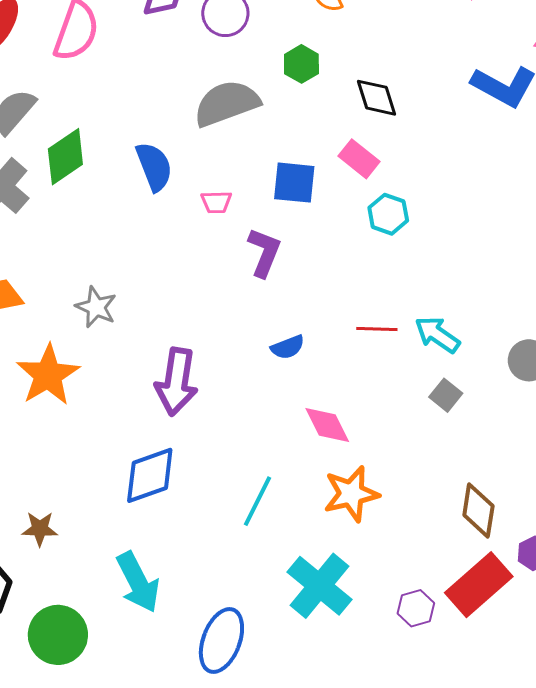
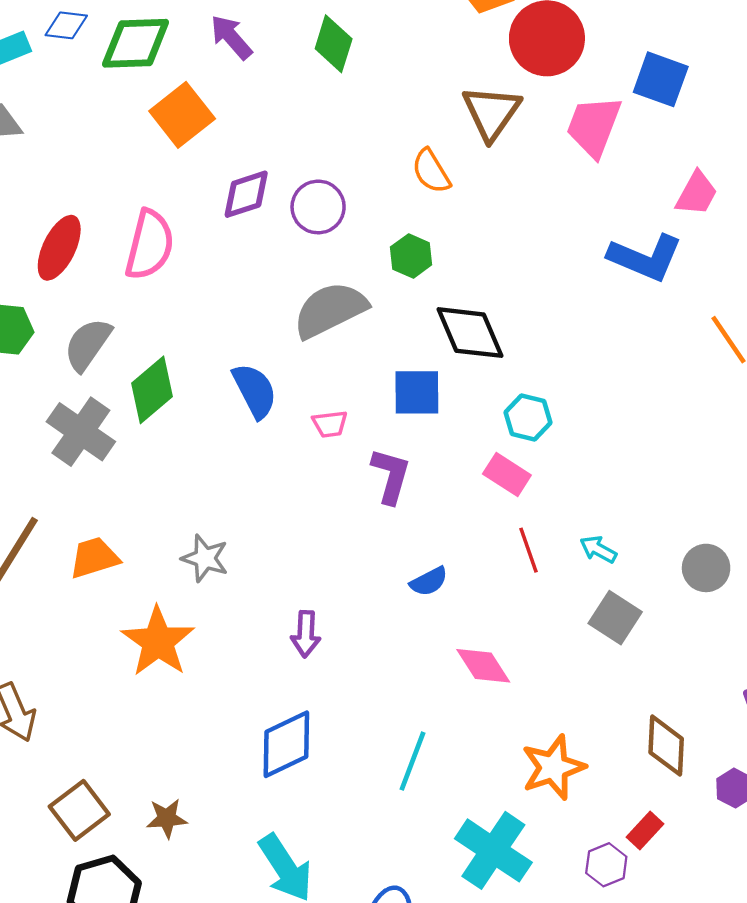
black diamond: (376, 98) -> (470, 333), moved, size x1.4
pink rectangle: (359, 159) -> (507, 474), moved
red line: (377, 329) -> (529, 550), turned 75
cyan arrow: (437, 335) -> (598, 549), size x0.7
purple arrow: (177, 382) -> (306, 634), size x0.6
gray square: (446, 395) -> (615, 618), size x1.4
orange star: (351, 494) -> (553, 767), moved
red rectangle: (479, 585) -> (645, 831), moved, size x0.5

